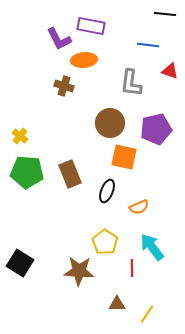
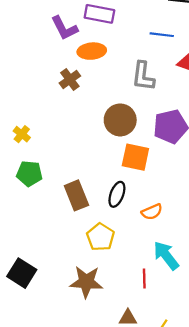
brown cross: (64, 86) -> (70, 79), turned 36
green pentagon: (27, 172) -> (29, 174), size x0.7
brown rectangle: (70, 174) -> (76, 195), moved
yellow pentagon: (105, 242) -> (100, 237), moved

